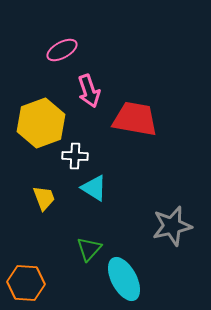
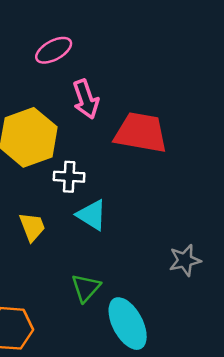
gray star: (172, 226) -> (185, 260), size x0.7

